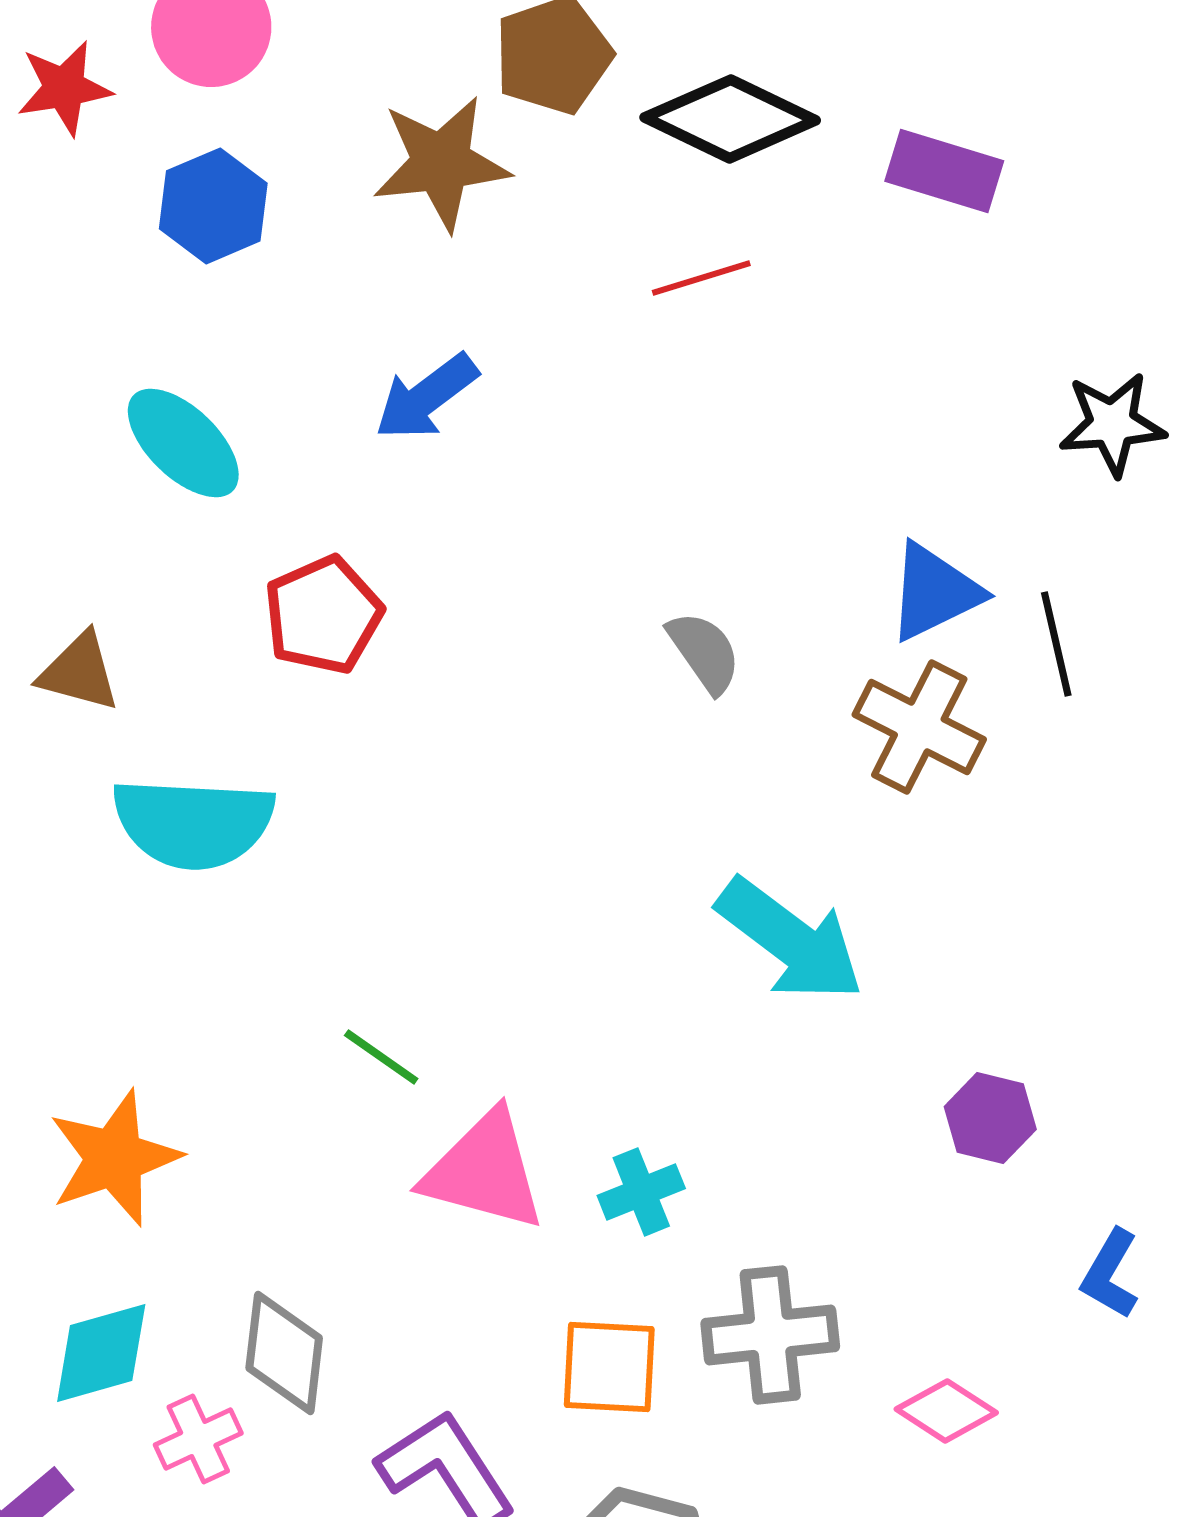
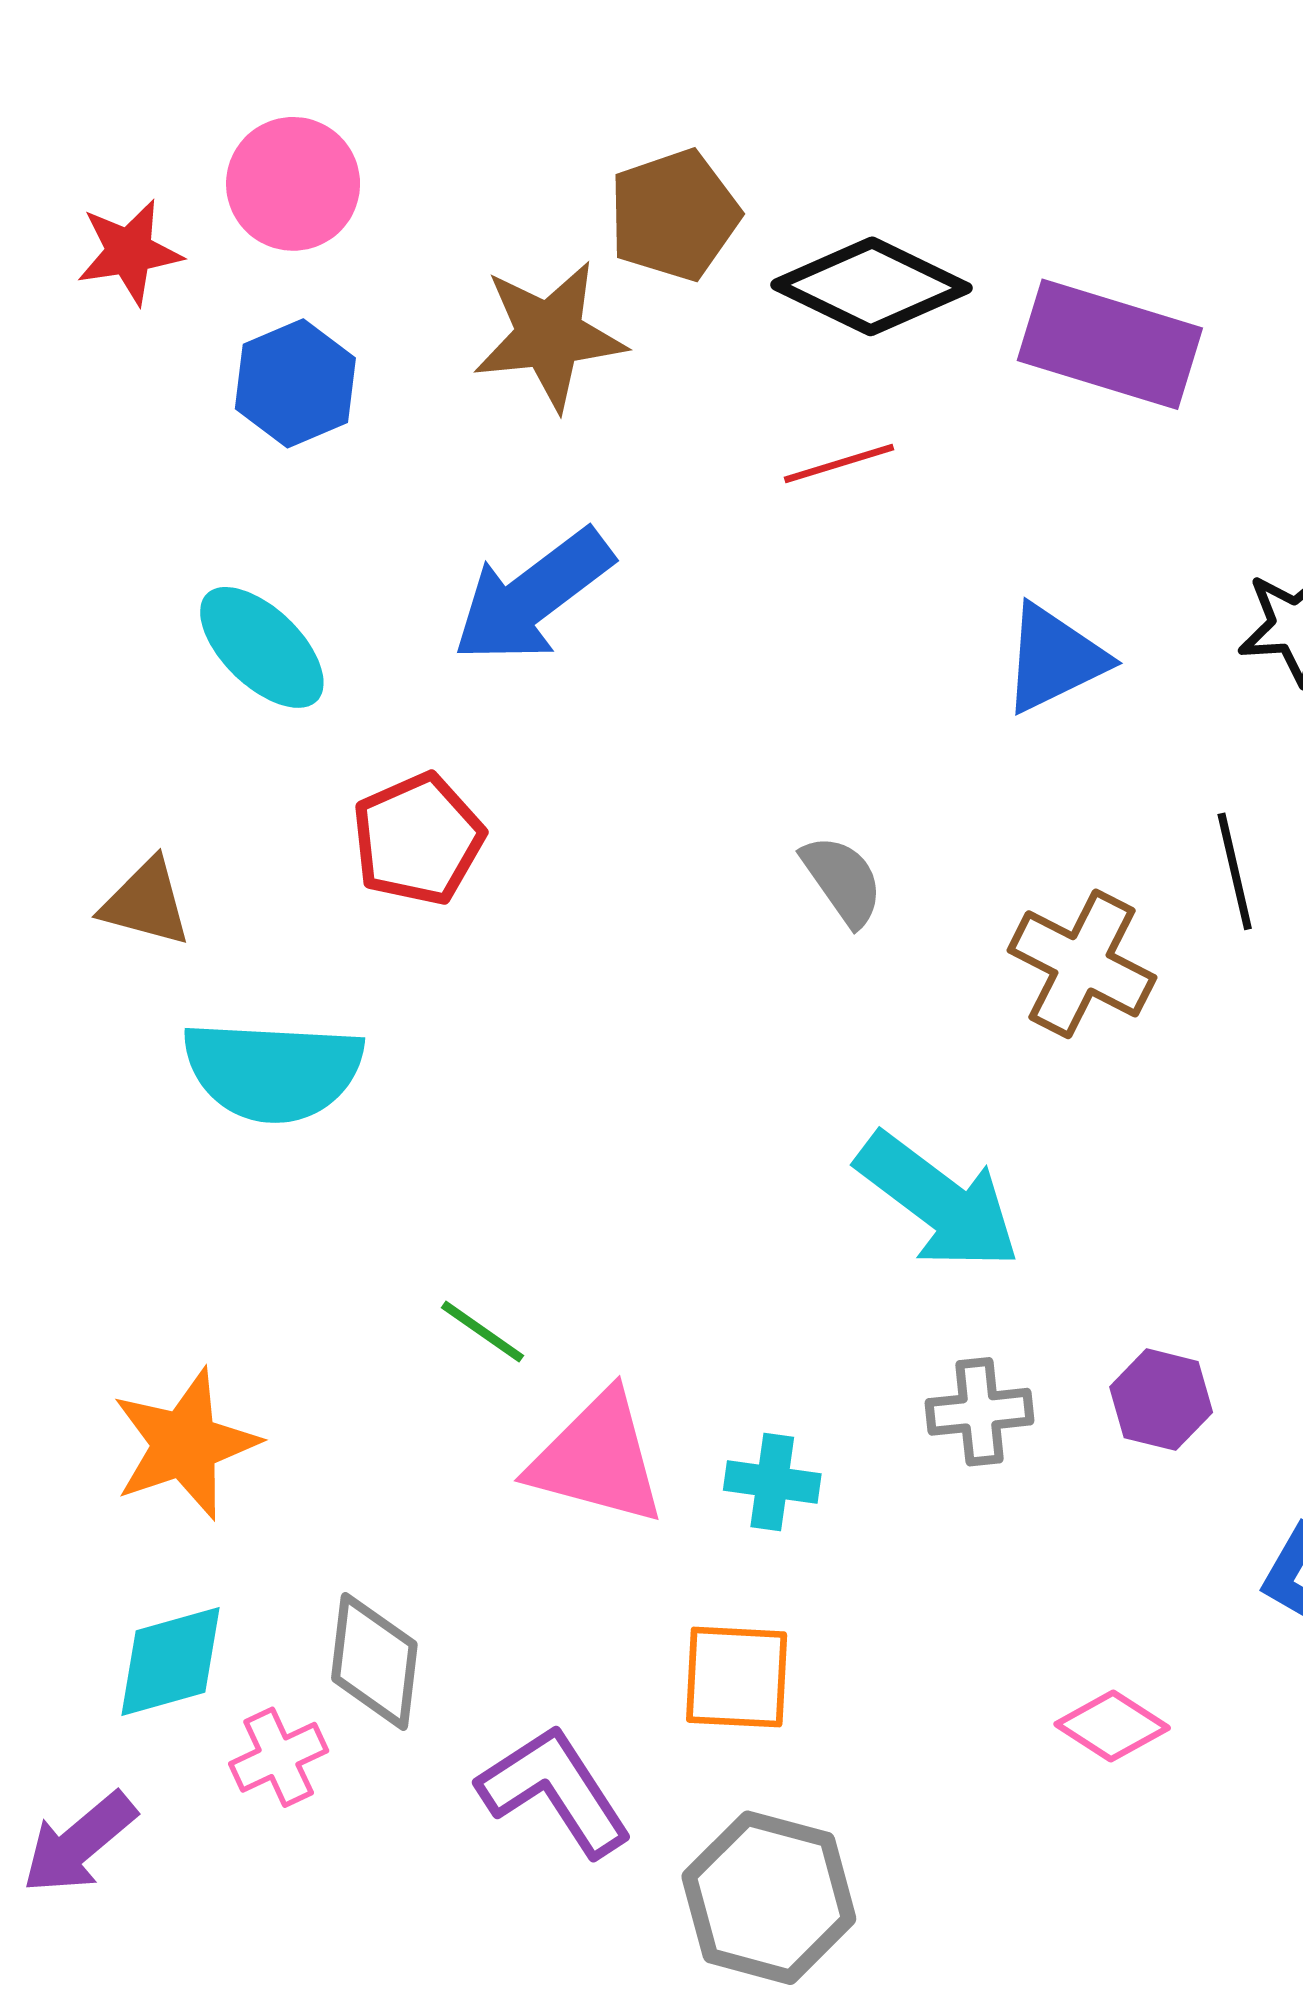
purple rectangle: (944, 171) -> (1110, 344), size x1.4
blue arrow: (426, 397) -> (533, 596), size x1.4
blue triangle: (934, 592) -> (1054, 659), moved
cyan cross: (641, 1192) -> (772, 1482), turned 30
gray cross: (770, 1335) -> (979, 1412), moved, size x0.7

